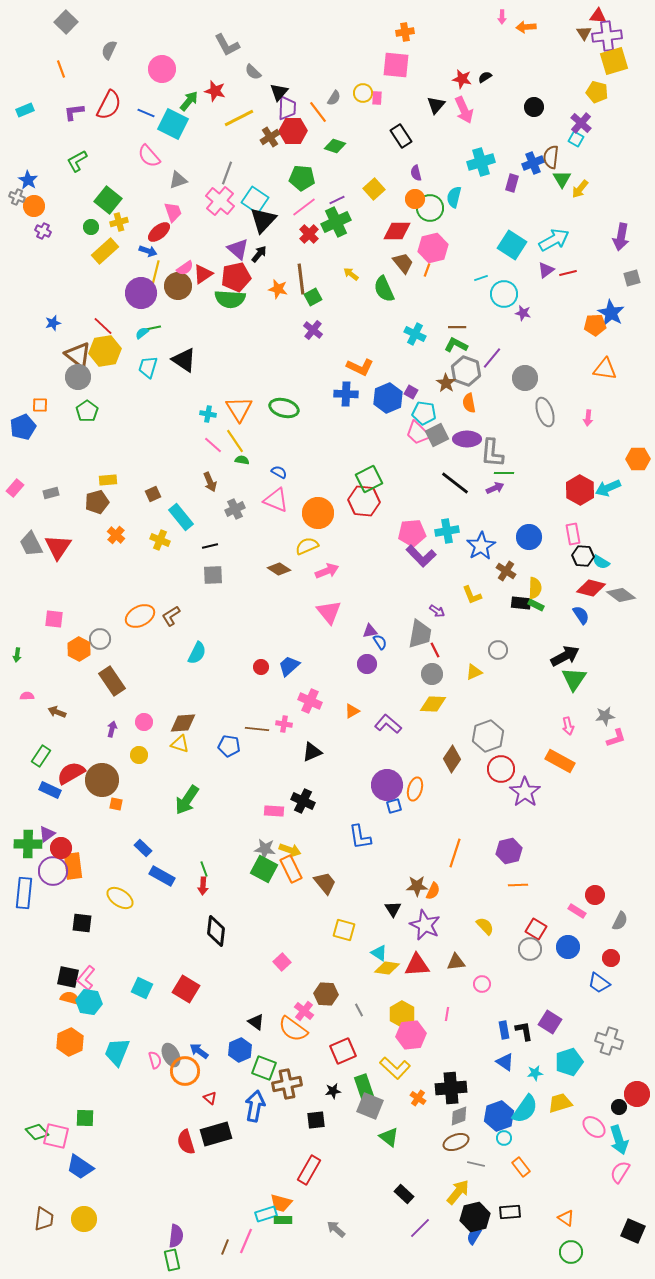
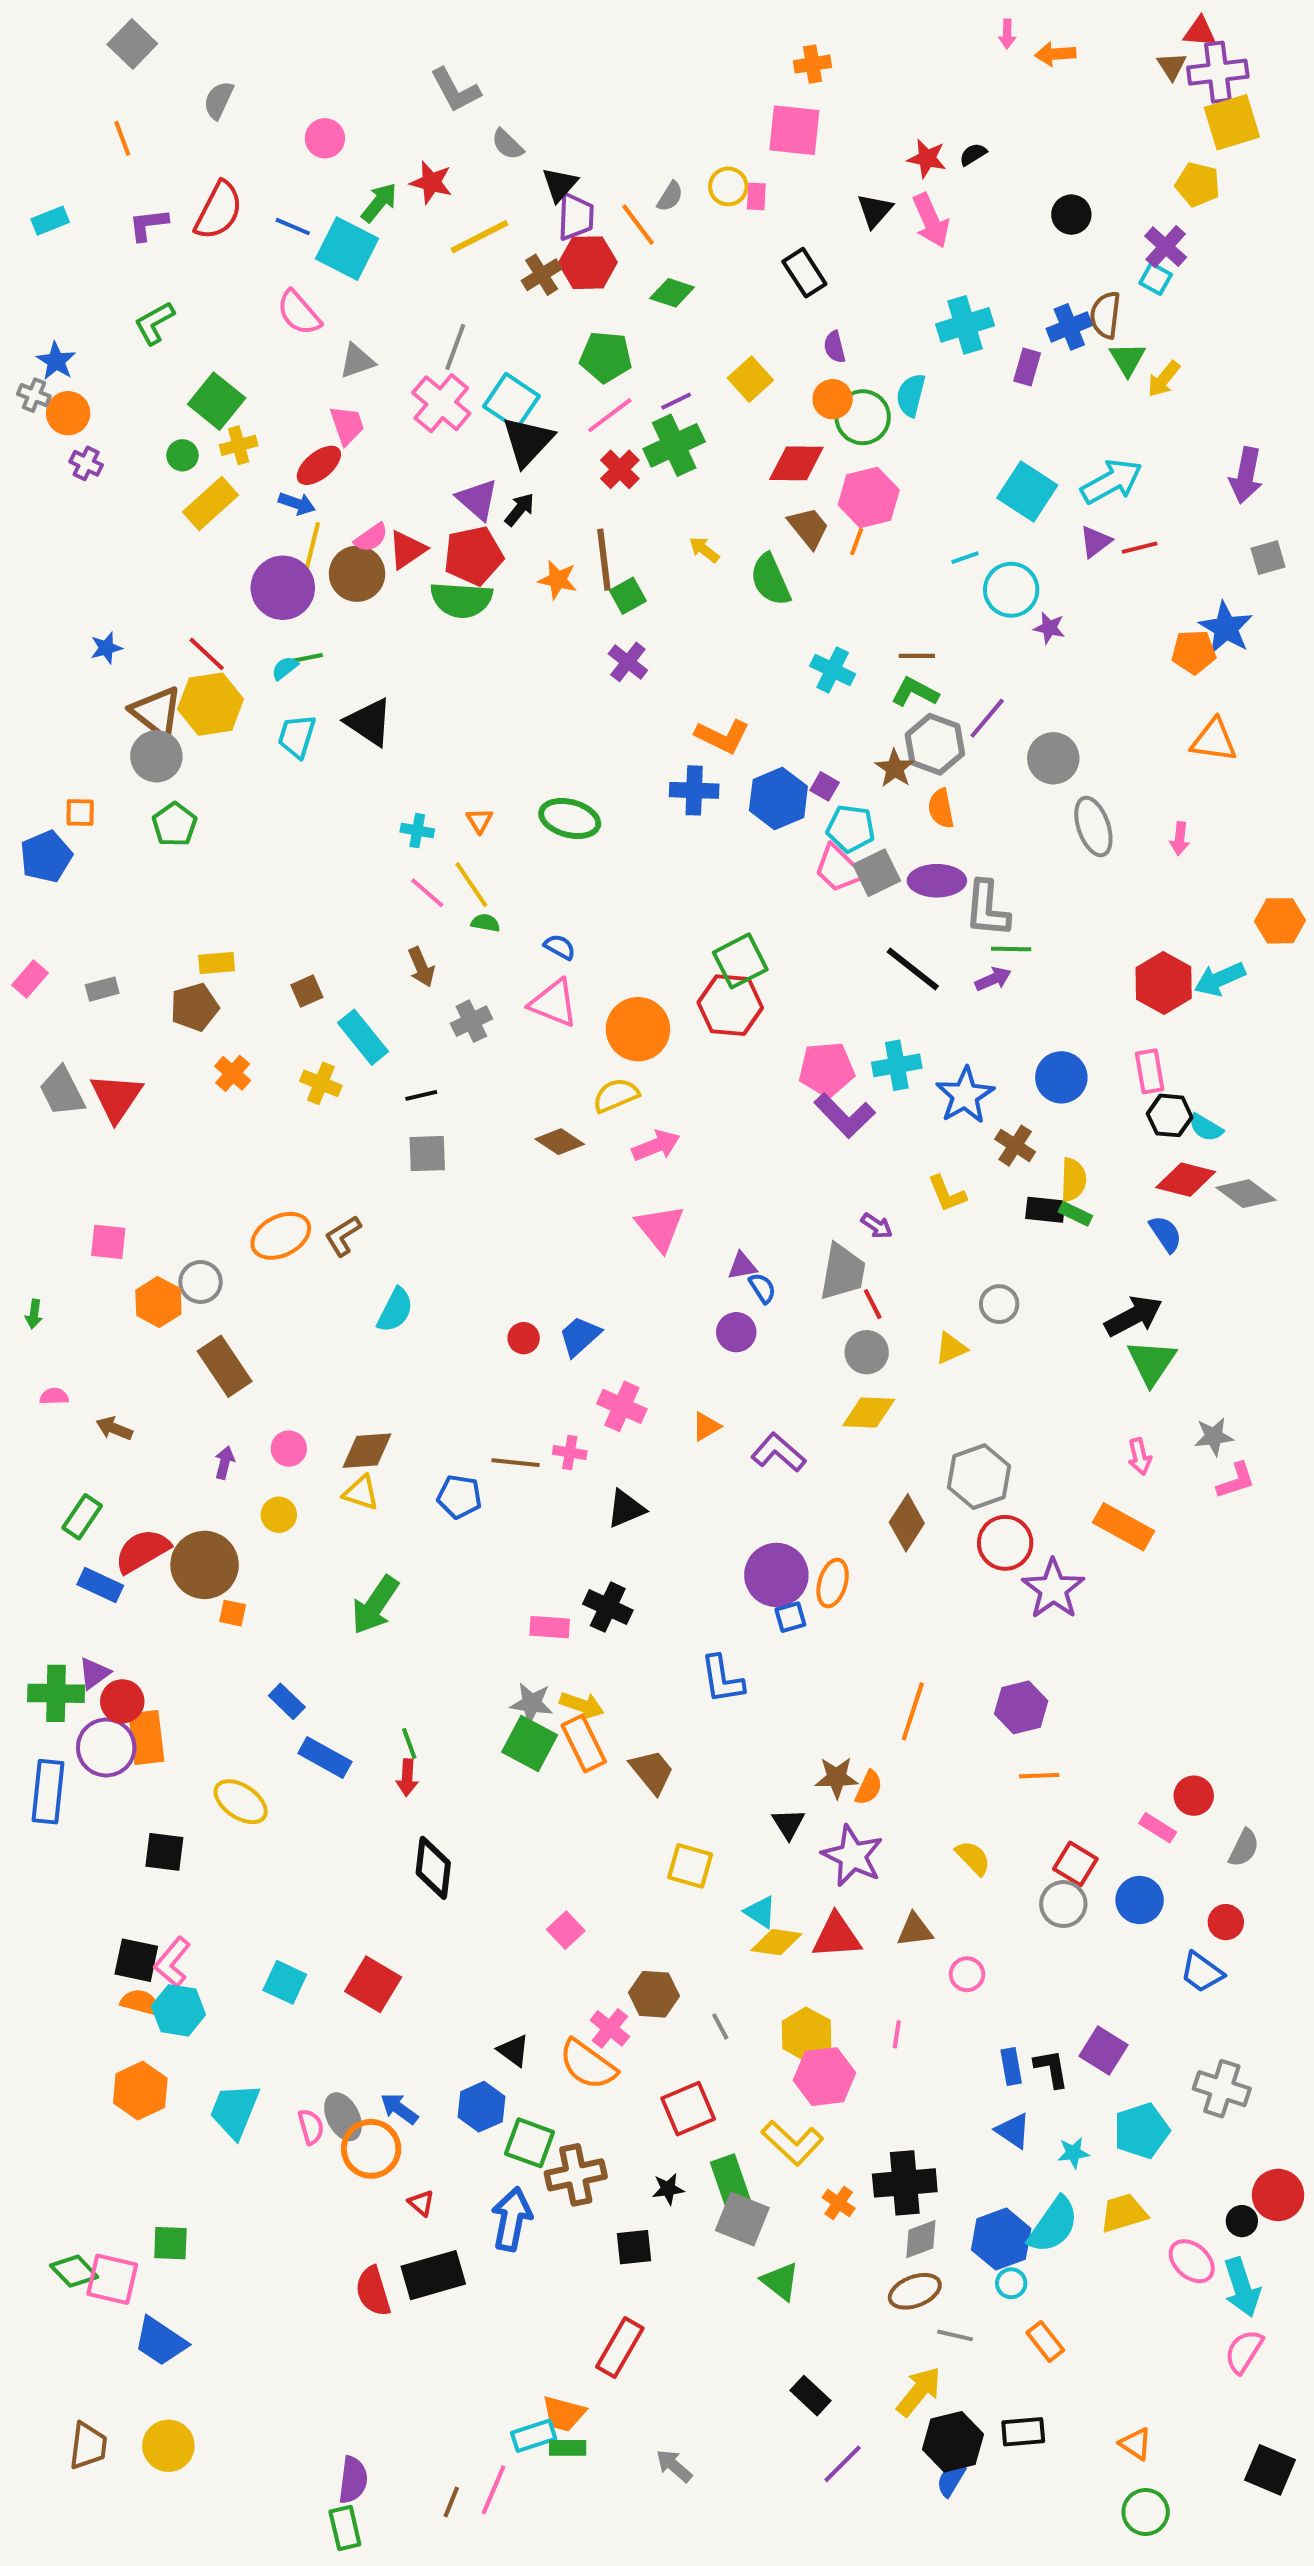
pink circle: (162, 69) -> (325, 138), size x0.7
orange triangle: (239, 409) -> (479, 821), size x0.5

